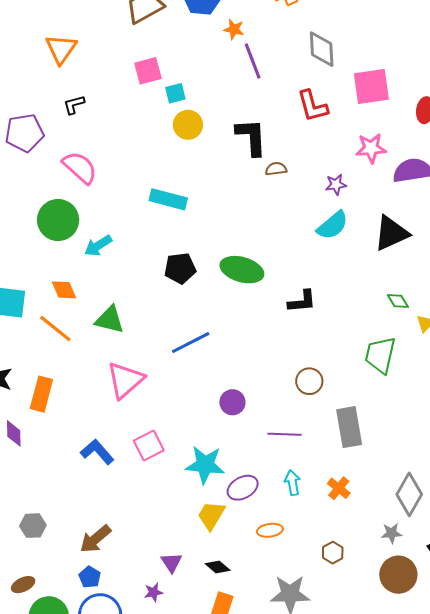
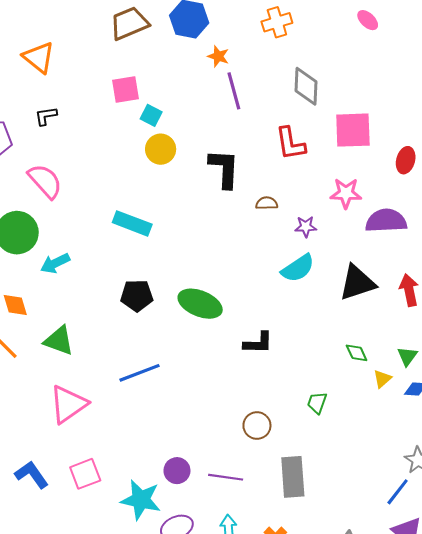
orange triangle: (61, 49) -> (39, 57), turned -32
cyan square: (175, 93) -> (151, 115), turned 35
brown semicircle: (276, 169) -> (267, 203), moved
green trapezoid: (380, 355) -> (317, 403), moved, size x0.6
purple circle: (232, 402) -> (177, 471), moved

